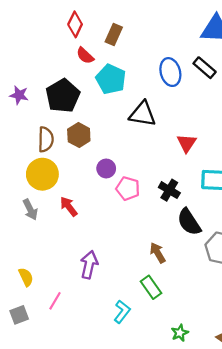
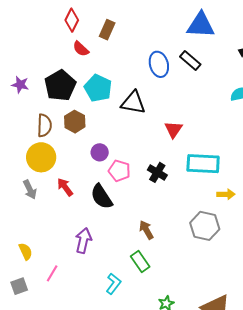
cyan pentagon: (111, 79) -> (98, 88), moved
black semicircle: (189, 222) -> (102, 197), moved

